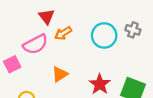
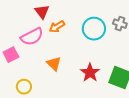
orange triangle: (60, 74) -> (54, 64), turned -42

